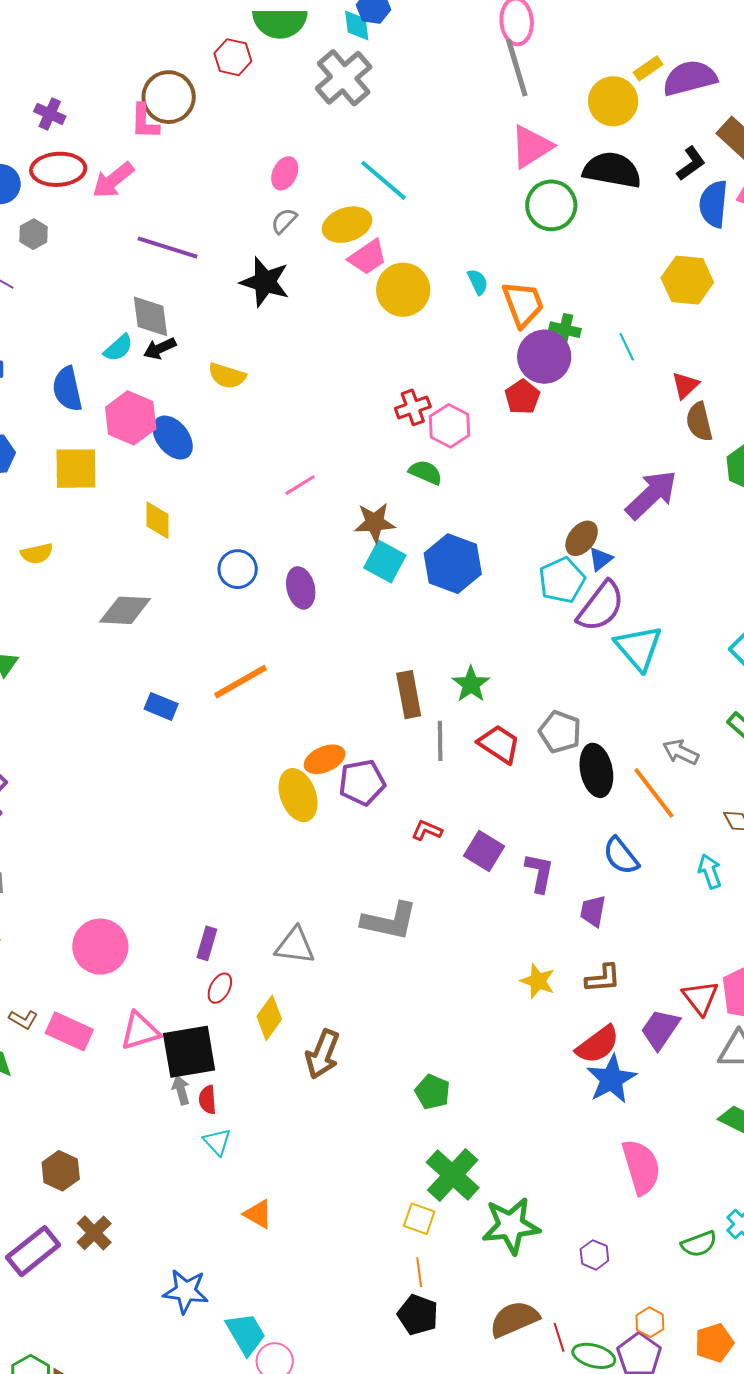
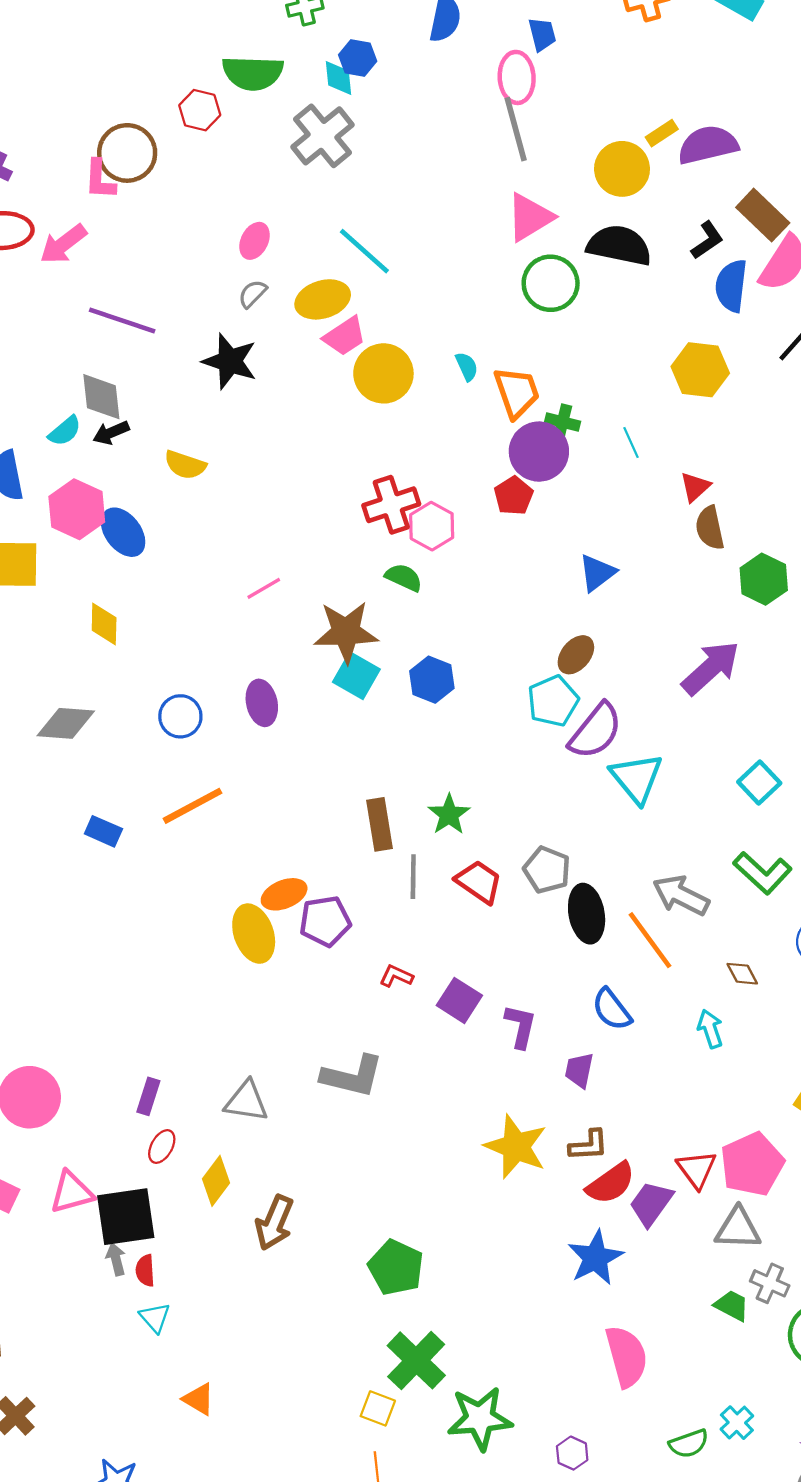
red cross: (413, 407) -> (391, 505), size x1.4
purple arrow: (651, 495) -> (711, 668), moved
brown star: (375, 523) -> (346, 632), size x1.4
blue triangle: (600, 559) -> (597, 573), moved, size x1.4
blue hexagon: (453, 564) -> (432, 680), size x0.7
blue circle: (238, 569) -> (180, 716), moved
gray arrow: (681, 752) -> (681, 895), size x1.4
yellow star: (538, 981) -> (516, 1147), size x1.6
red semicircle: (598, 1045) -> (611, 1183), moved
green pentagon: (432, 1092) -> (396, 1267), size x1.4

